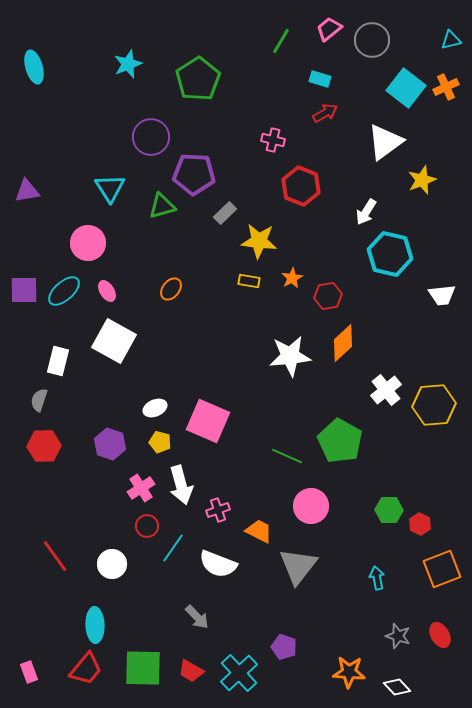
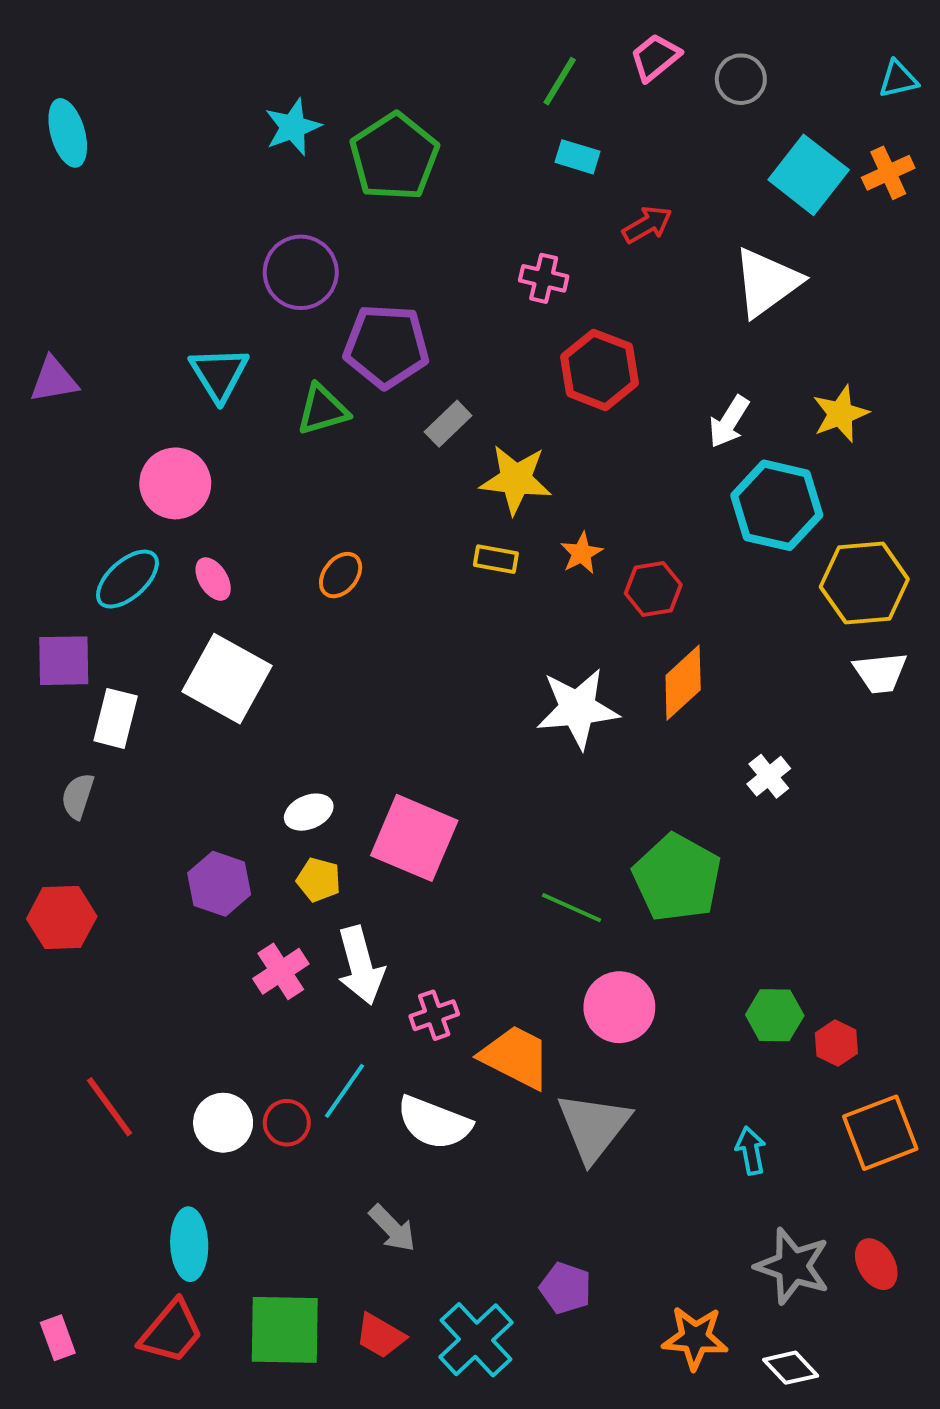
gray circle: (372, 40) -> (741, 79), size x0.7
cyan star: (128, 64) -> (293, 127), moved
cyan rectangle: (320, 79) -> (578, 157), moved
yellow star: (422, 180) -> (840, 414), moved
purple square: (24, 290) -> (64, 661), moved
white trapezoid: (442, 295) -> (880, 673), moved
white cross: (386, 390) -> (769, 776), size x0.7
yellow hexagon: (434, 405) -> (864, 583), moved
red hexagon: (44, 446) -> (62, 918), moved
red circle: (147, 526) -> (287, 1123), moved
orange trapezoid: (259, 531) -> (516, 1057), size x1.4
gray star: (398, 636) -> (793, 1266), size x1.5

